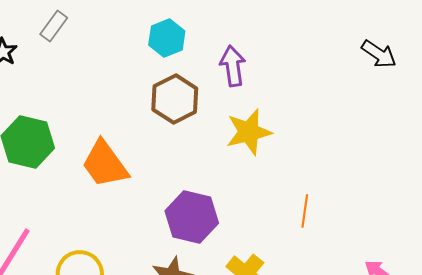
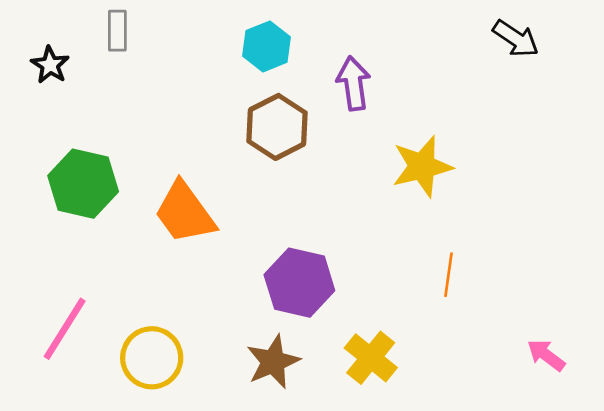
gray rectangle: (54, 26) -> (117, 31), turned -36
black arrow: (379, 54) -> (516, 39), moved
yellow star: (249, 132) -> (422, 166), moved

